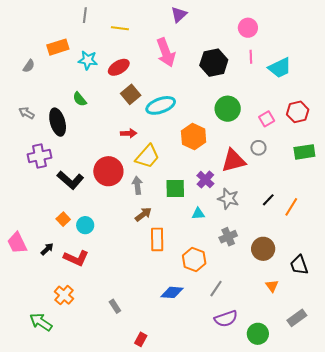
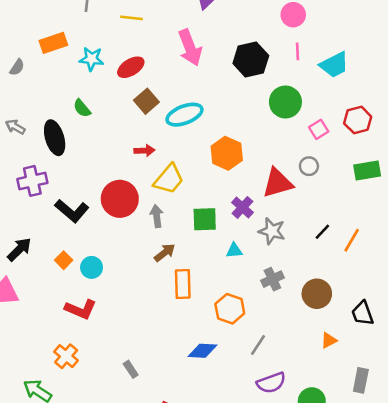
green circle: (228, 109) -> (285, 102), moved
black arrow: (47, 249) -> (19, 249), moved, size x1.5
orange triangle: (272, 286) -> (329, 340), turned 40
gray rectangle: (297, 318) -> (361, 380), turned -42

